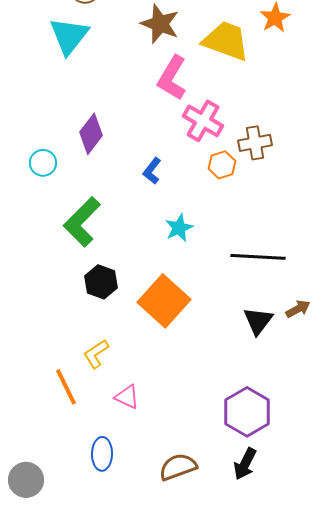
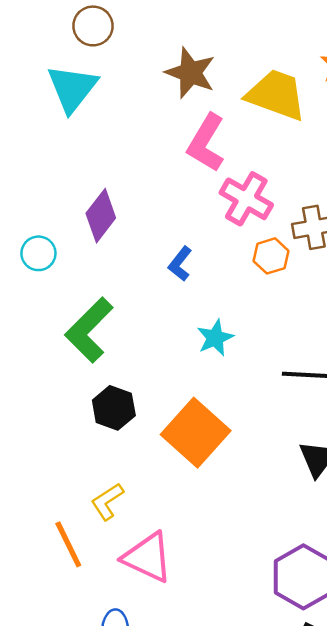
pink triangle: (127, 397) -> (148, 557), size x1.6

